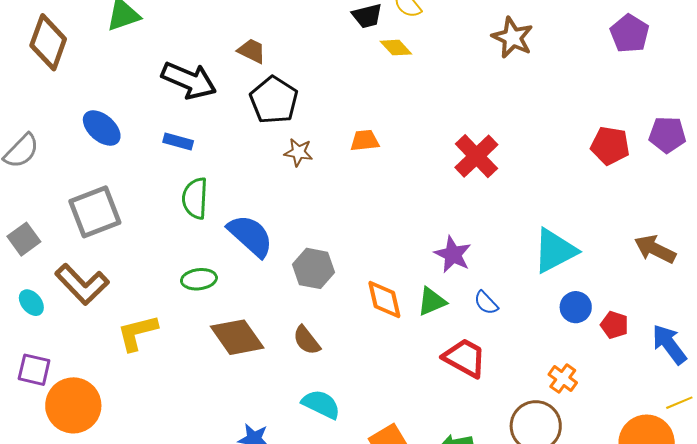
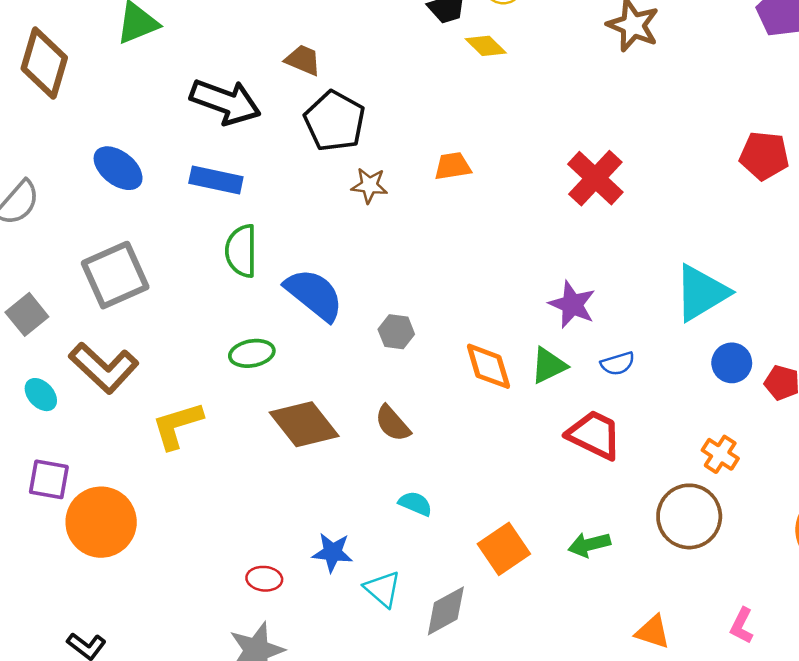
blue rectangle: (178, 142) -> (216, 180), size x1.4
gray hexagon: (313, 268) -> (396, 332), size x0.7
blue semicircle: (486, 303) -> (618, 364), turned -60
cyan semicircle: (321, 404) -> (415, 504), size x0.7

